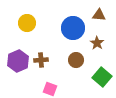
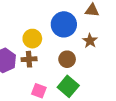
yellow circle: (27, 23) -> (32, 39), moved
green square: (102, 77) -> (68, 86), moved

